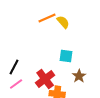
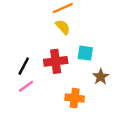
yellow semicircle: (63, 22) -> (63, 27), moved
red cross: (45, 79) -> (56, 61), moved, turned 30

